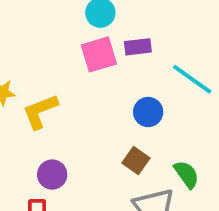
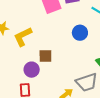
brown square: (136, 161) -> (45, 56), moved, turned -32

